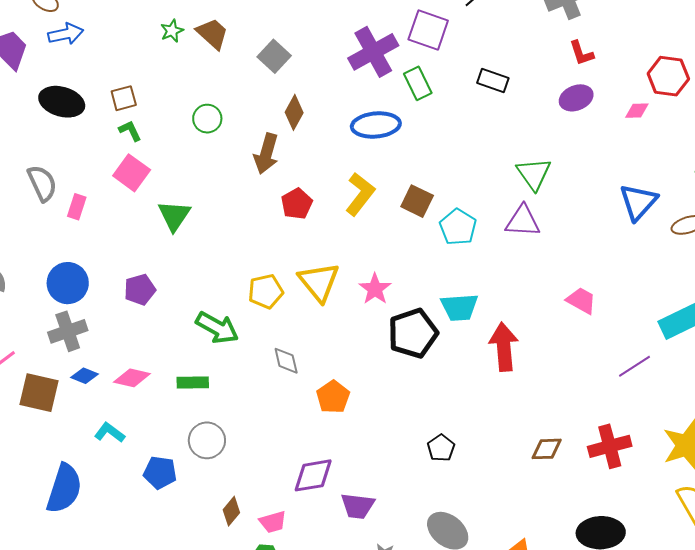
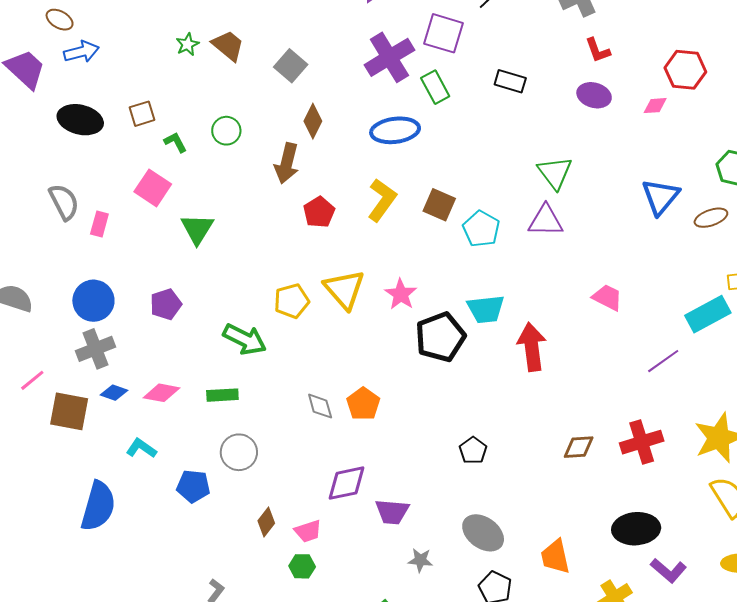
purple ellipse: (576, 98) -> (594, 95), turned 40
green L-shape: (130, 131) -> (175, 142), moved
gray diamond: (286, 361) -> (320, 406), moved

